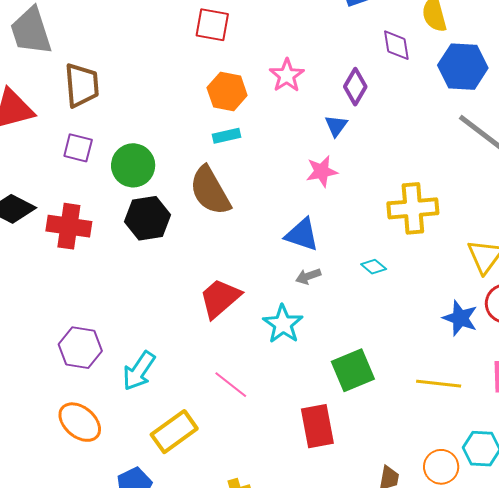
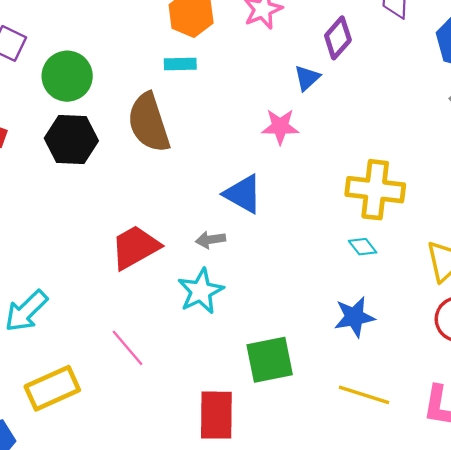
cyan diamond: (374, 267) -> (363, 247), moved
gray arrow: (308, 276) -> (211, 240), moved
blue star: (460, 318) -> (354, 317), moved, turned 30

